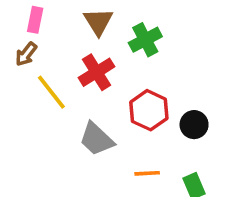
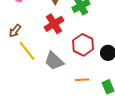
brown arrow: (26, 54) -> (15, 31), moved
yellow line: (51, 92) -> (27, 51), moved

